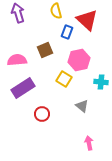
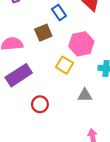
blue rectangle: (67, 32) -> (59, 12), moved, turned -56
gray triangle: (82, 106) -> (85, 95), turned -40

